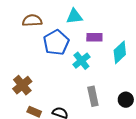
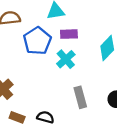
purple rectangle: (94, 37) -> (69, 34), moved

